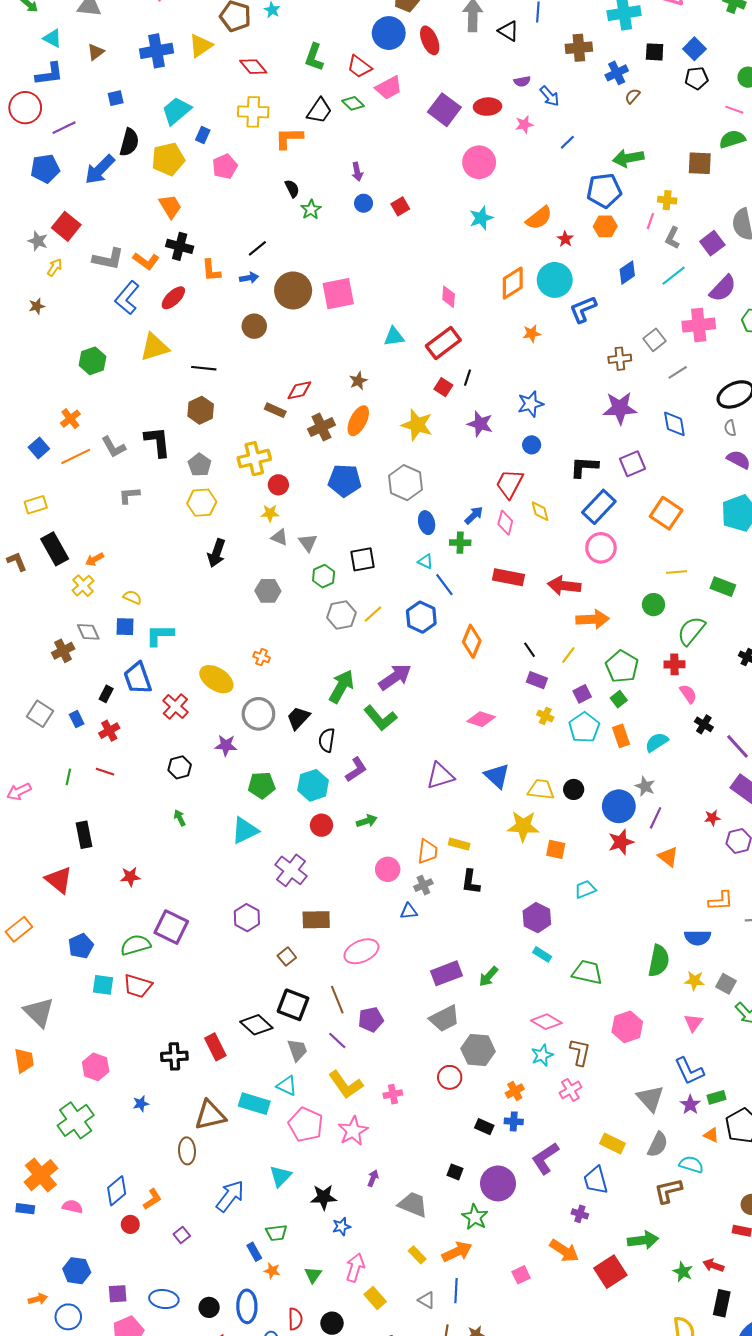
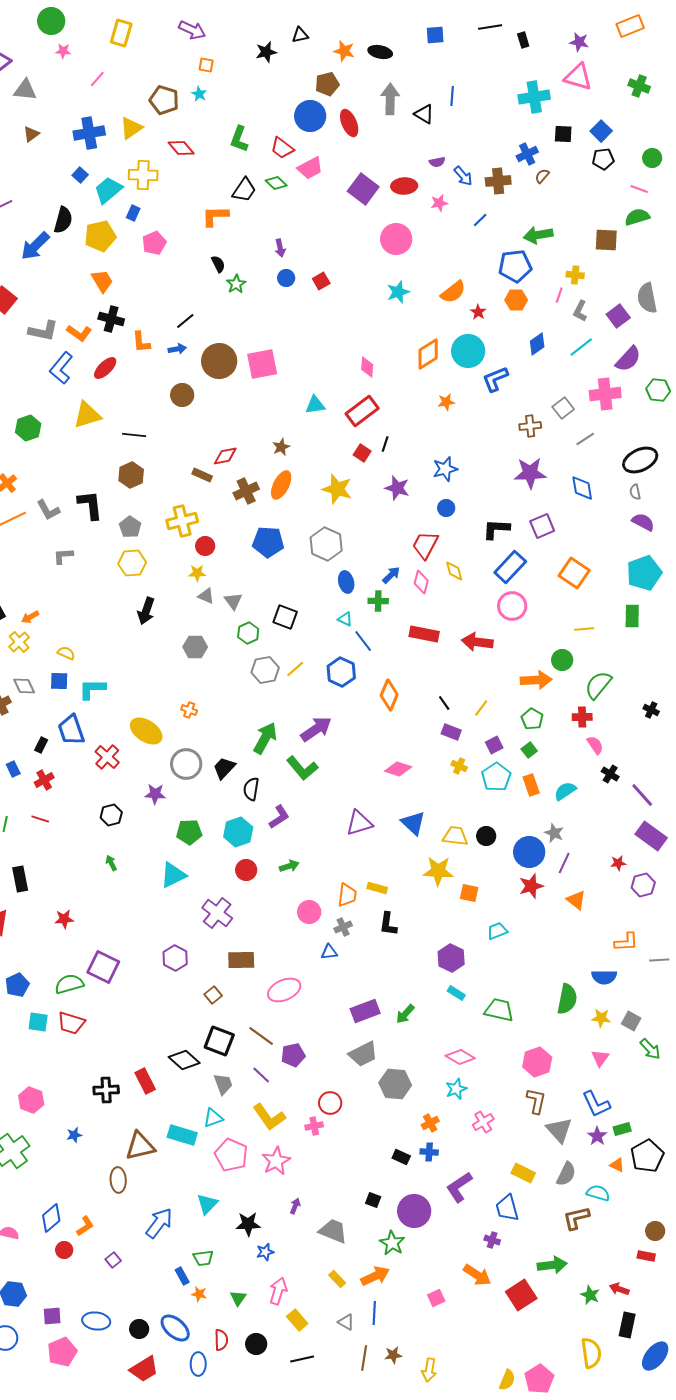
brown cross: (579, 48) -> (498, 181), moved
blue square: (116, 98) -> (80, 175), moved, turned -35
yellow cross: (253, 112) -> (143, 175), moved
black square: (362, 559) -> (285, 617), turned 30
green rectangle: (723, 587) -> (632, 616), moved, turned 70
orange arrow: (593, 619) -> (536, 680), moved
green pentagon: (622, 667) -> (532, 719), size x0.7
brown line: (337, 1000) -> (261, 1036), turned -32
brown L-shape: (580, 1052) -> (536, 1101), moved
red circle: (450, 1077) -> (330, 1103), moved
cyan triangle: (287, 1086) -> (213, 1118), turned -45
blue ellipse: (247, 1306) -> (175, 1328), turned -48

